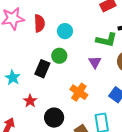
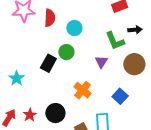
green L-shape: (106, 40) -> (115, 41), turned 50
cyan star: (13, 78) -> (17, 78), moved
red star: (30, 101) -> (30, 115), moved

